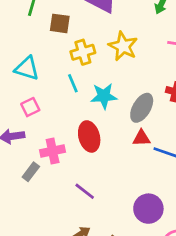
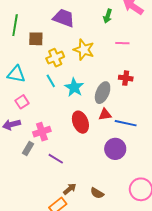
cyan star: (104, 96) -> (74, 87), turned -30
red ellipse: (89, 136) -> (80, 122), moved
purple line: (85, 191) -> (56, 159), moved
purple circle: (148, 209) -> (115, 149), moved

